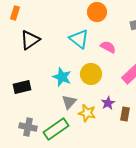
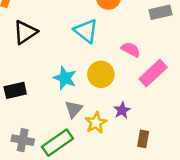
pink semicircle: (108, 47) -> (131, 49), moved
yellow star: (87, 113) -> (96, 123), turned 30
brown rectangle: (125, 114) -> (143, 139), moved

